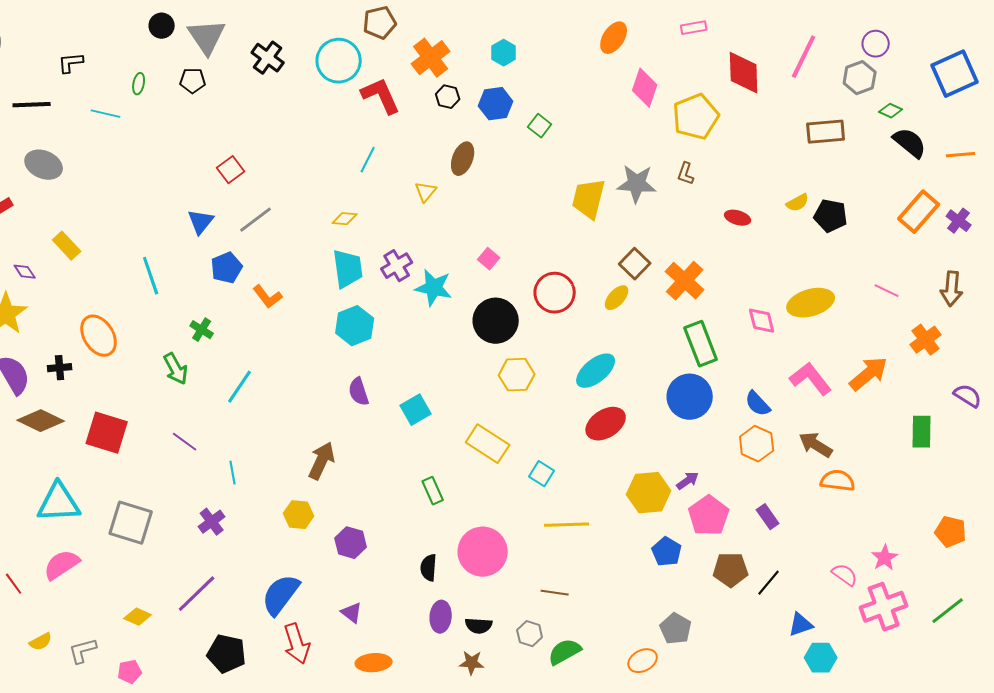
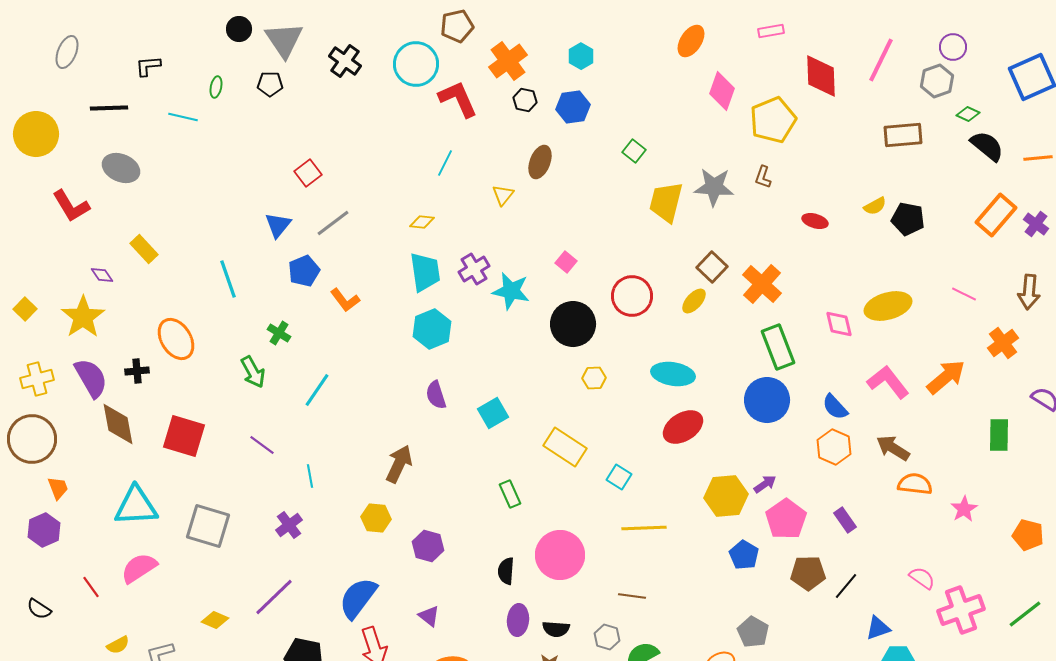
green square: (540, 126) -> (634, 151), moved
cyan ellipse: (596, 371) -> (673, 374), turned 48
yellow hexagon: (517, 375) -> (594, 378), size x0.7
brown diamond: (41, 421) -> (118, 424), turned 54
pink star: (885, 558) -> (964, 509), moved

